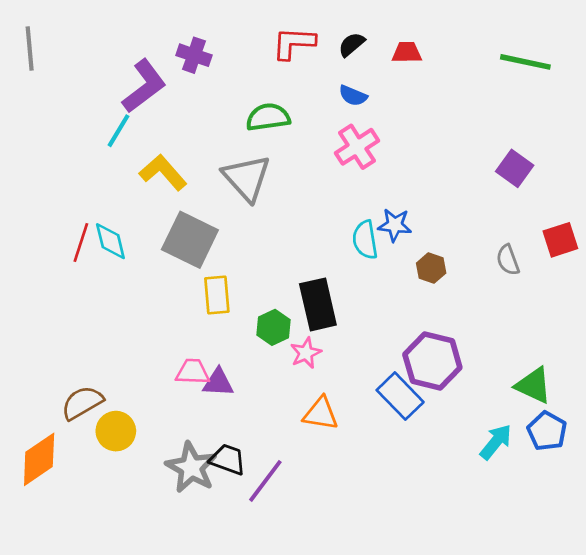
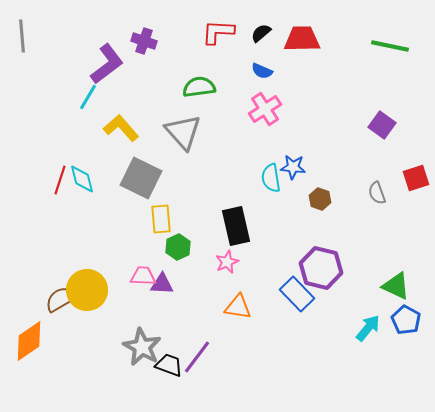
red trapezoid: (407, 53) -> (302, 39), size x1.6
green hexagon: (273, 327) -> (178, 247), moved
yellow circle: (116, 431) -> (87, 290), moved, size x1.4
black trapezoid: (228, 459) -> (169, 365), moved

